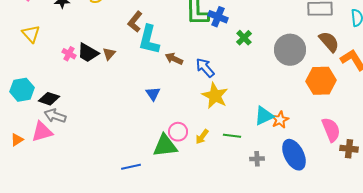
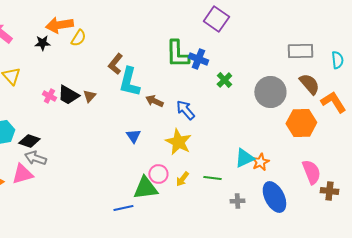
yellow star: (215, 96) -> (178, 142), moved
blue line: (131, 167) -> (123, 208), moved

